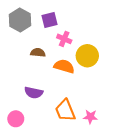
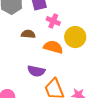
purple semicircle: (34, 93) -> (36, 71), moved

